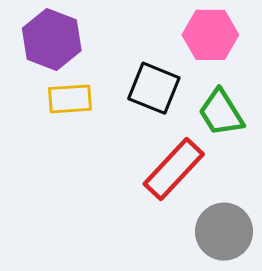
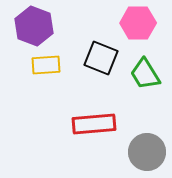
red rectangle: (174, 169) -> (94, 124), moved, turned 42

